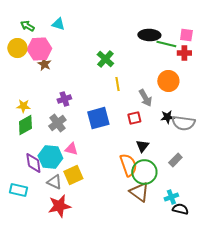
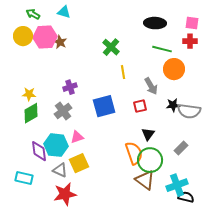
green line: (166, 44) -> (162, 49), moved
brown star: (44, 64) -> (60, 42), moved
pink triangle: (71, 149) -> (77, 137), turned -32
cyan cross: (171, 197) -> (177, 185), size x1.5

